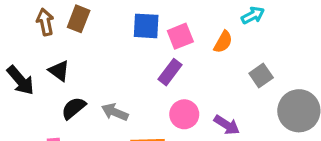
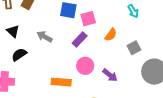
cyan arrow: (253, 15) -> (133, 11), turned 80
orange semicircle: (223, 42) -> (111, 35), moved
gray arrow: (115, 112) -> (45, 37), moved

